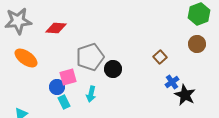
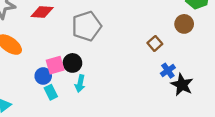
brown circle: (197, 44) -> (184, 24), moved
gray pentagon: (90, 57) -> (87, 26), moved
black circle: (113, 69) -> (72, 63), moved

